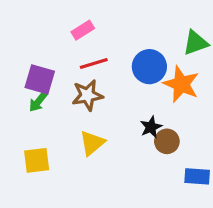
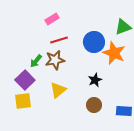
purple square: (40, 79) -> (25, 80), moved, turned 30
green arrow: (38, 102) -> (36, 61), moved
brown circle: (167, 141) -> (94, 105), moved

